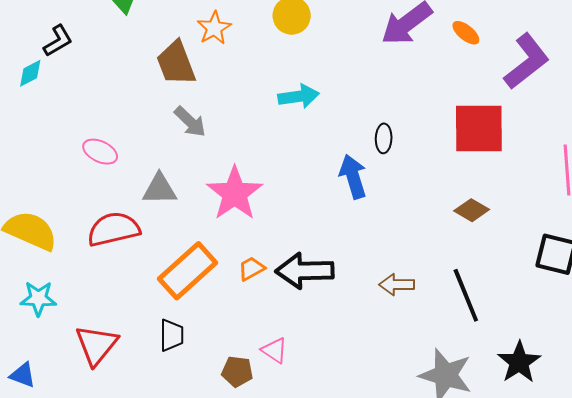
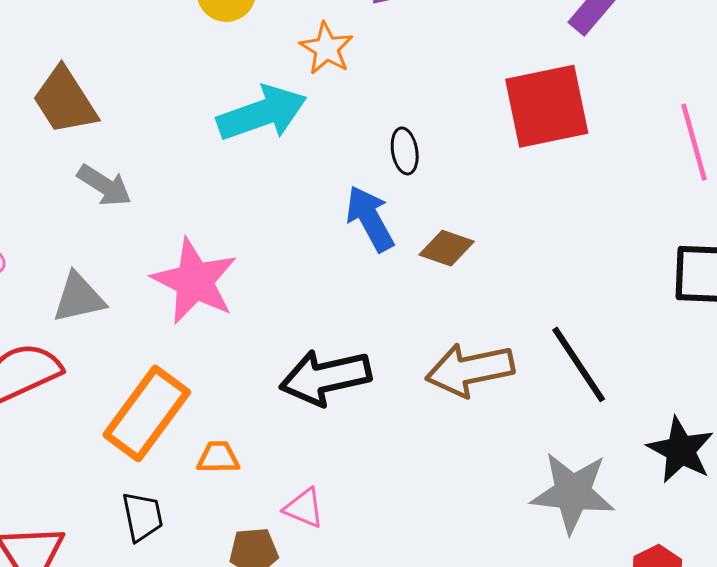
orange star: (214, 28) -> (326, 48), moved
cyan arrow: (299, 96) -> (262, 113), size x1.4
brown diamond: (472, 210) -> (447, 248), moved
orange trapezoid: (251, 268) -> (218, 457), moved, turned 40
brown arrow: (397, 285) -> (470, 370), size x1.6

